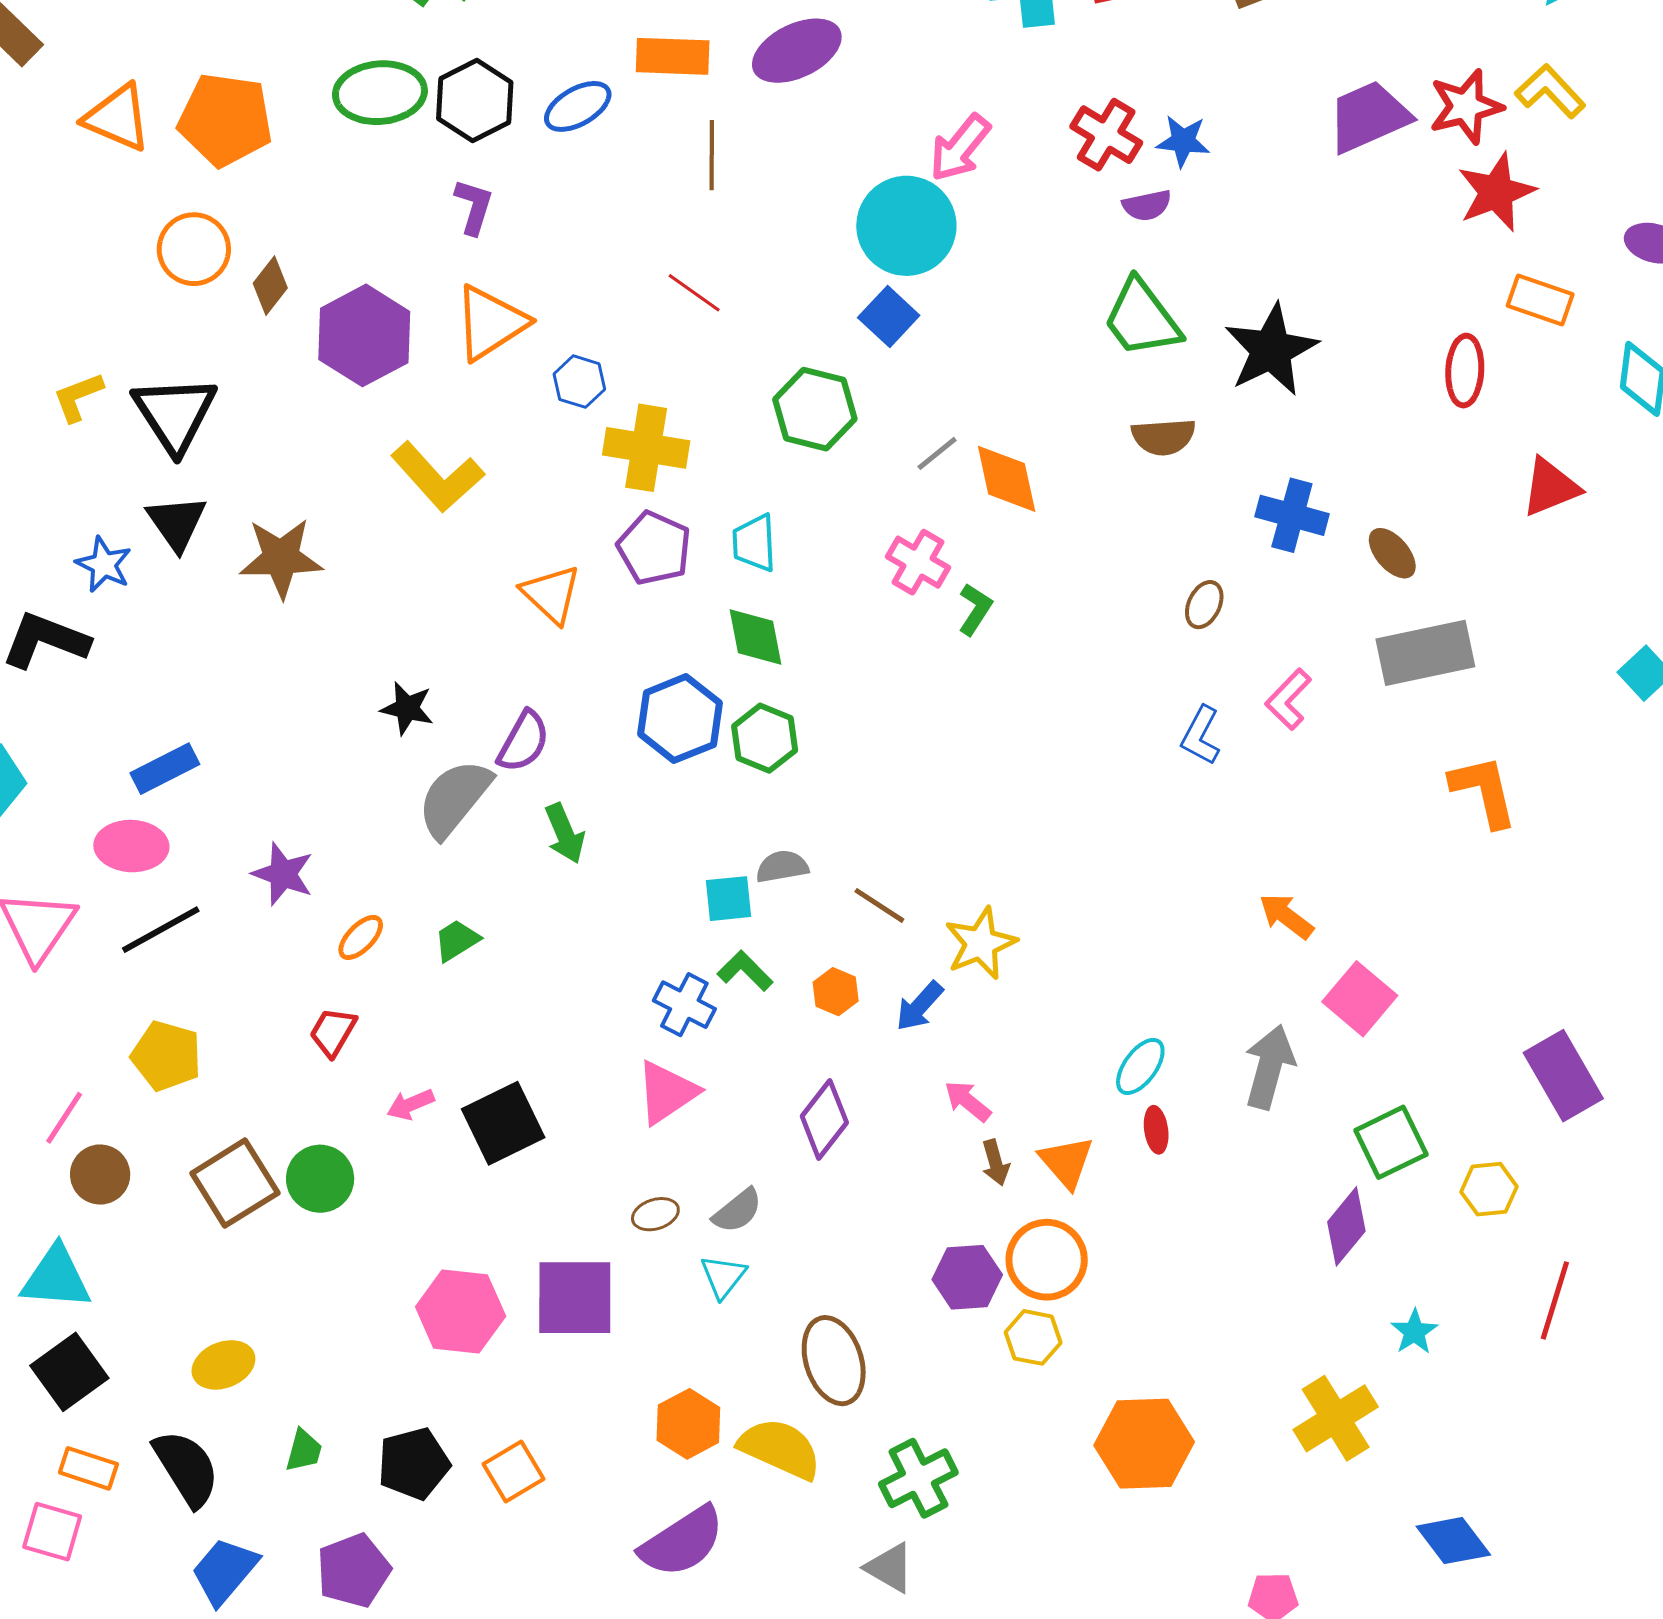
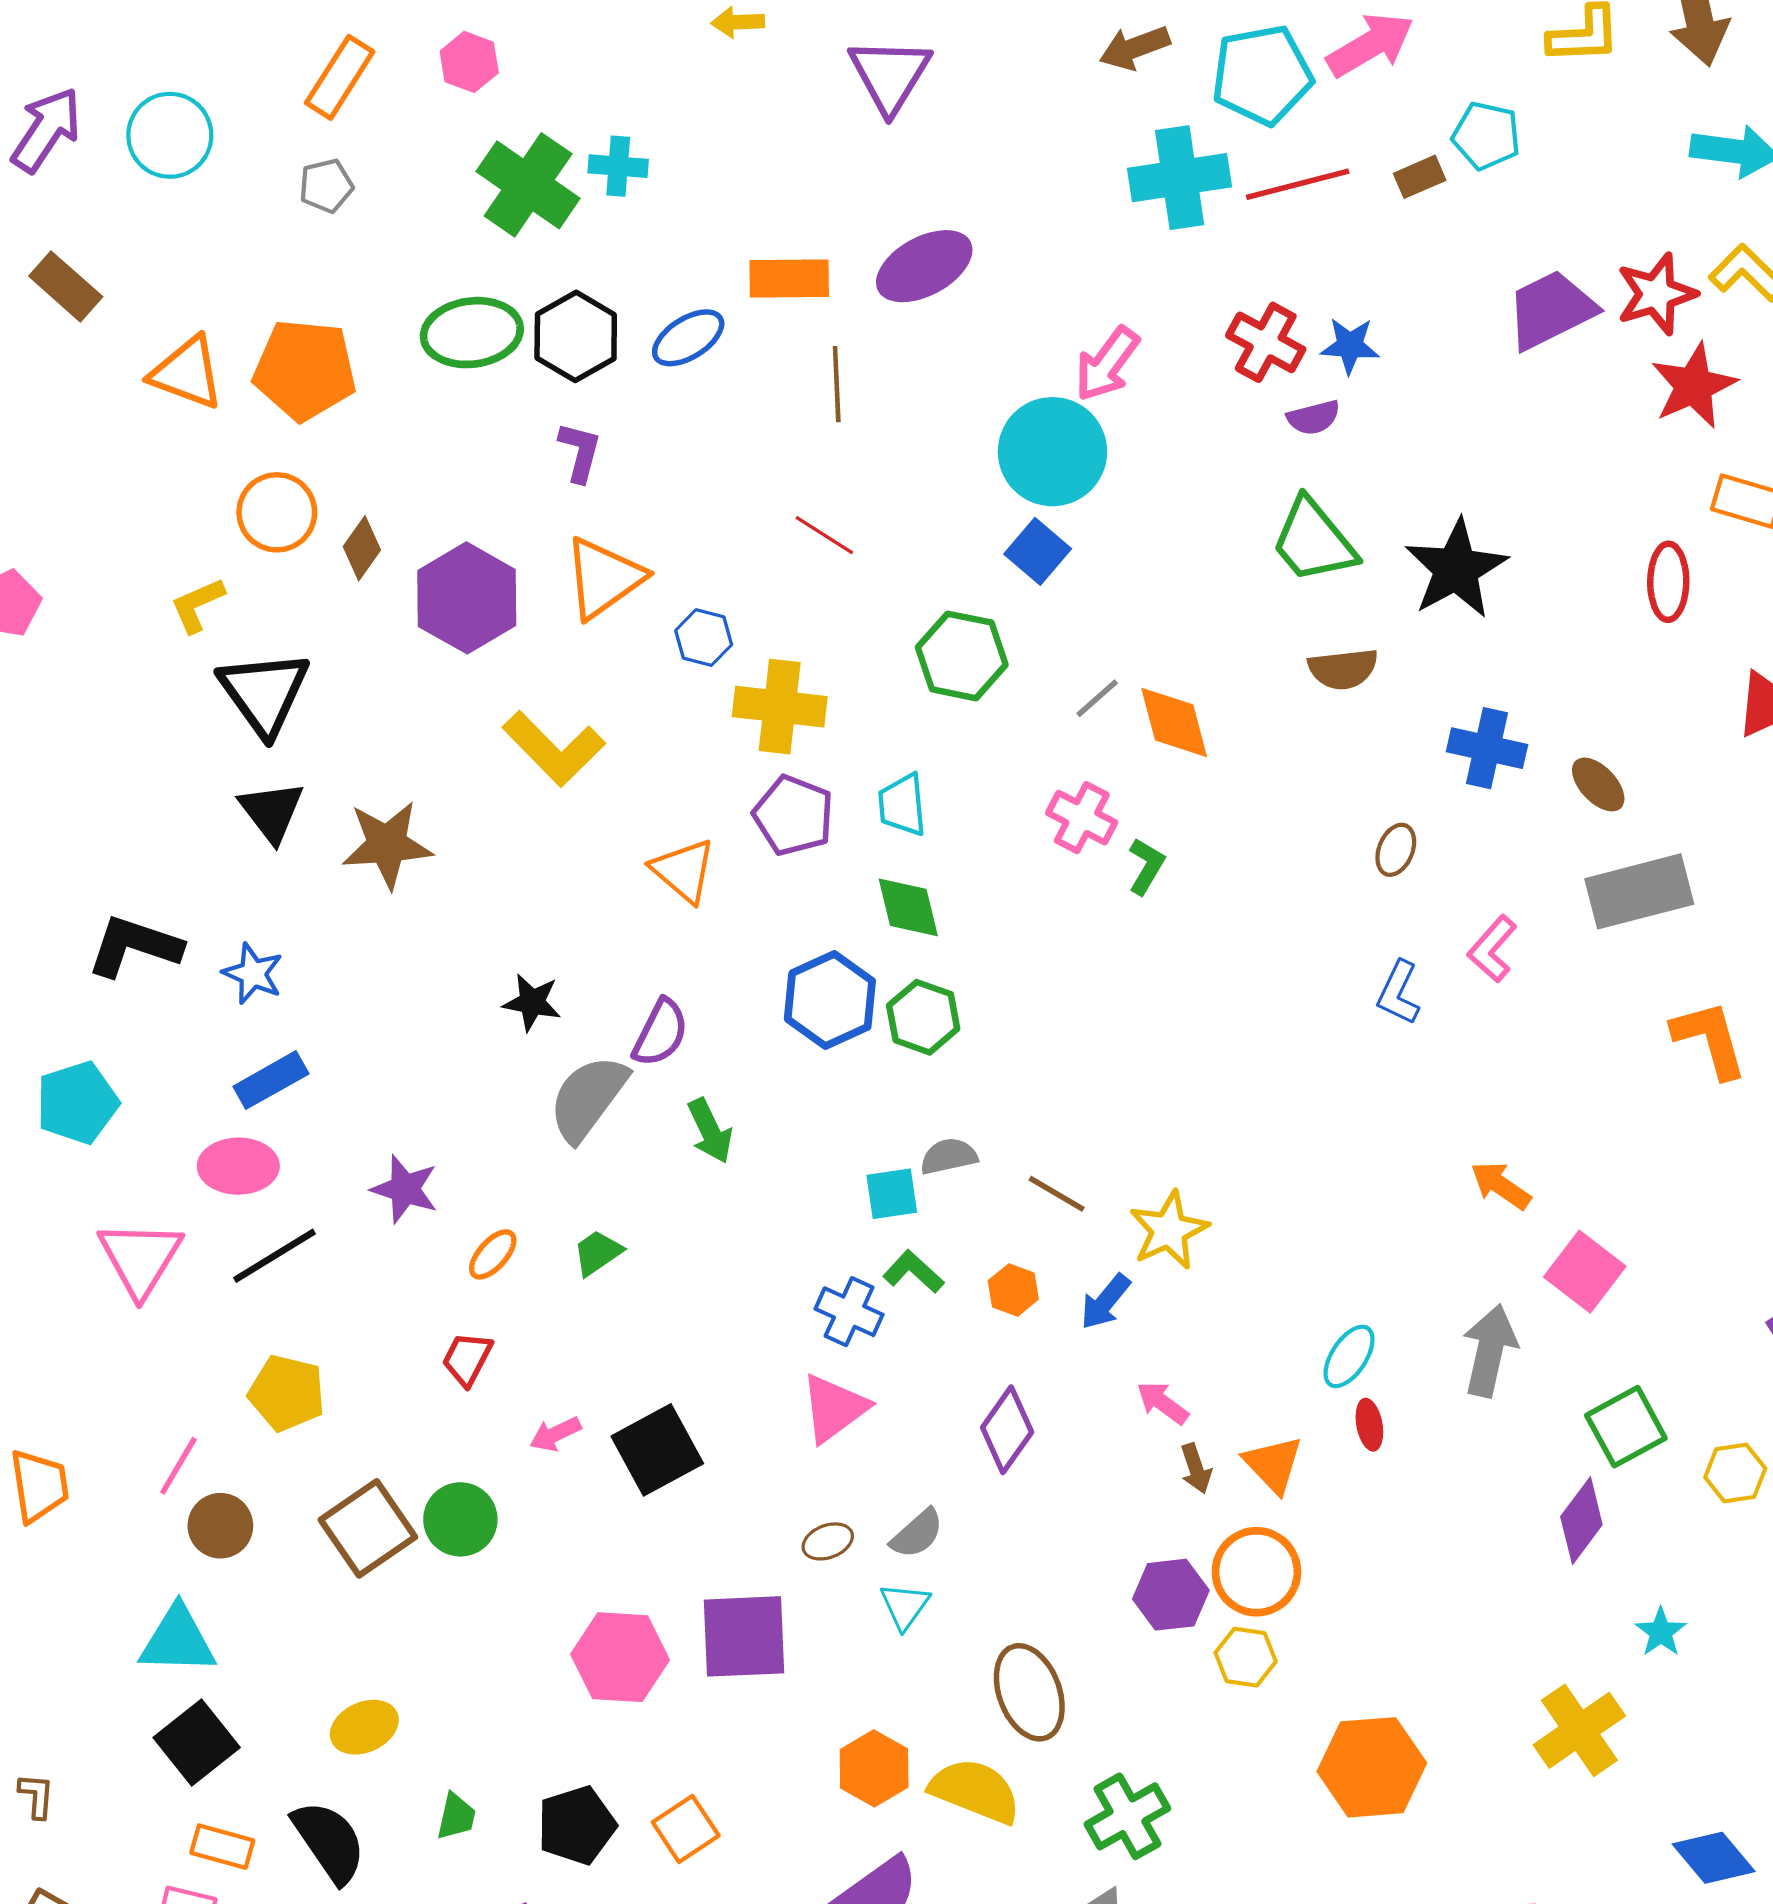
yellow L-shape: (78, 397) -> (197, 605), moved
blue star: (104, 564) -> (253, 974), moved

